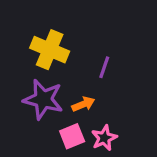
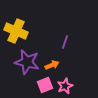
yellow cross: (50, 50) -> (16, 31), moved

